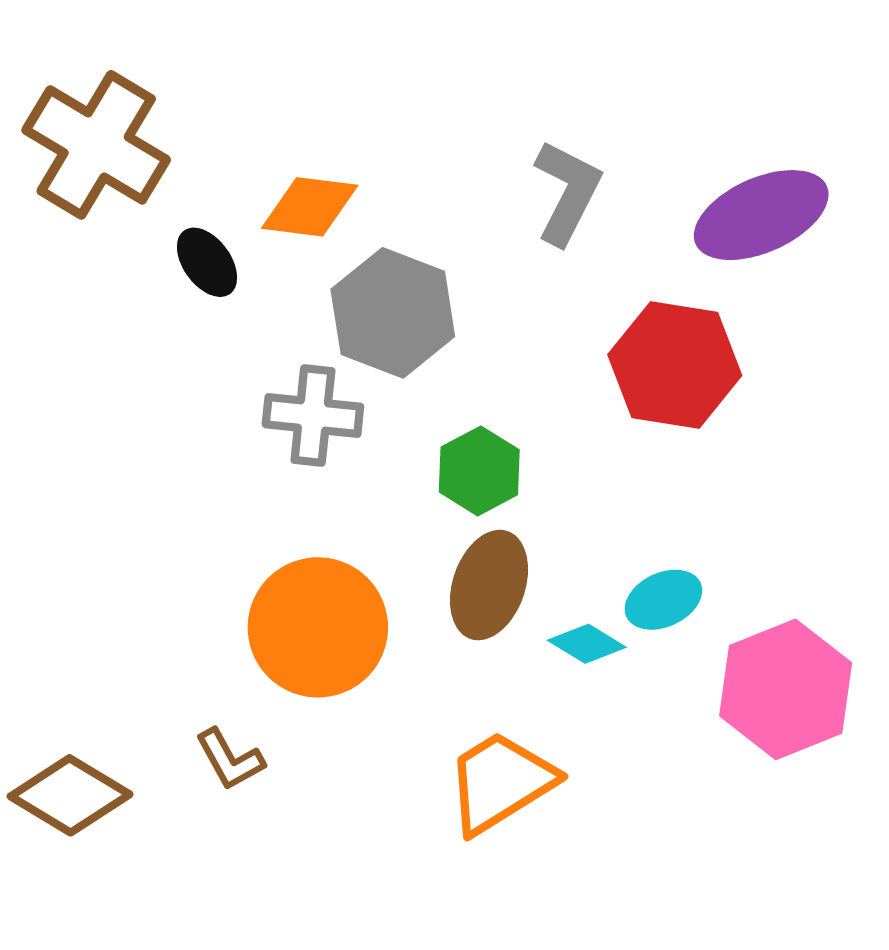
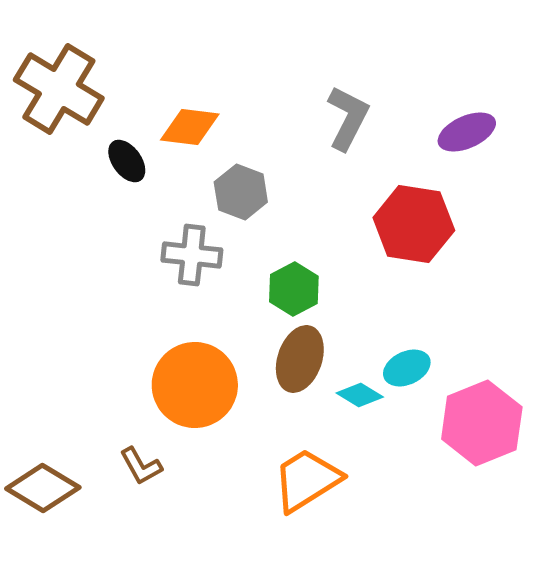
purple ellipse: (761, 215) -> (467, 132), size x0.7
gray hexagon: (393, 313) -> (241, 192), size x0.7

